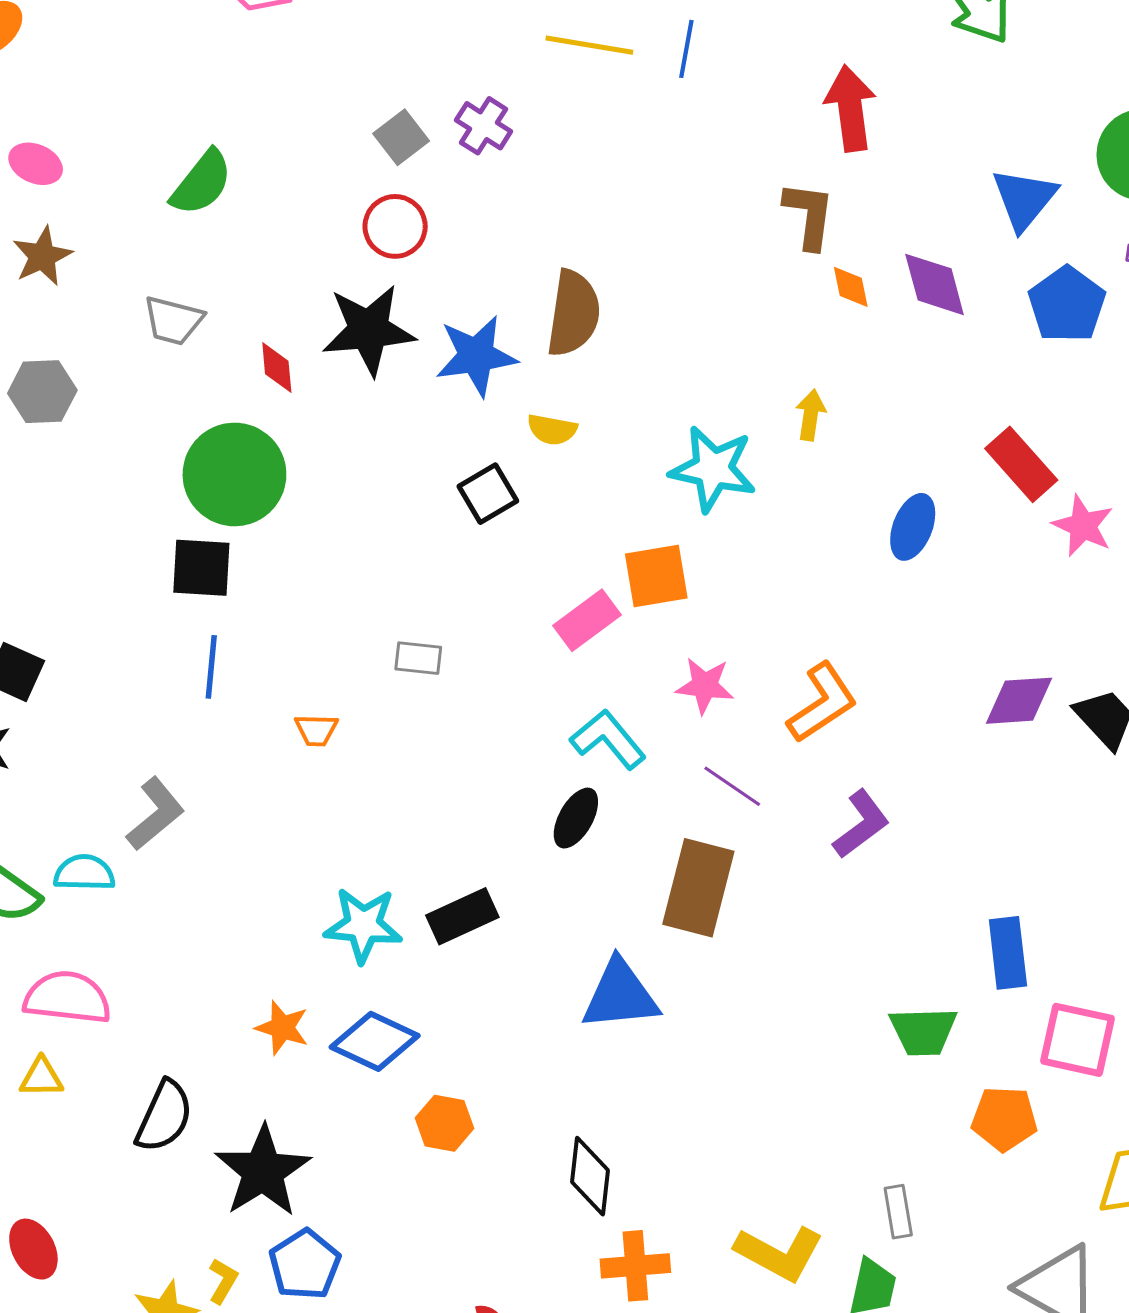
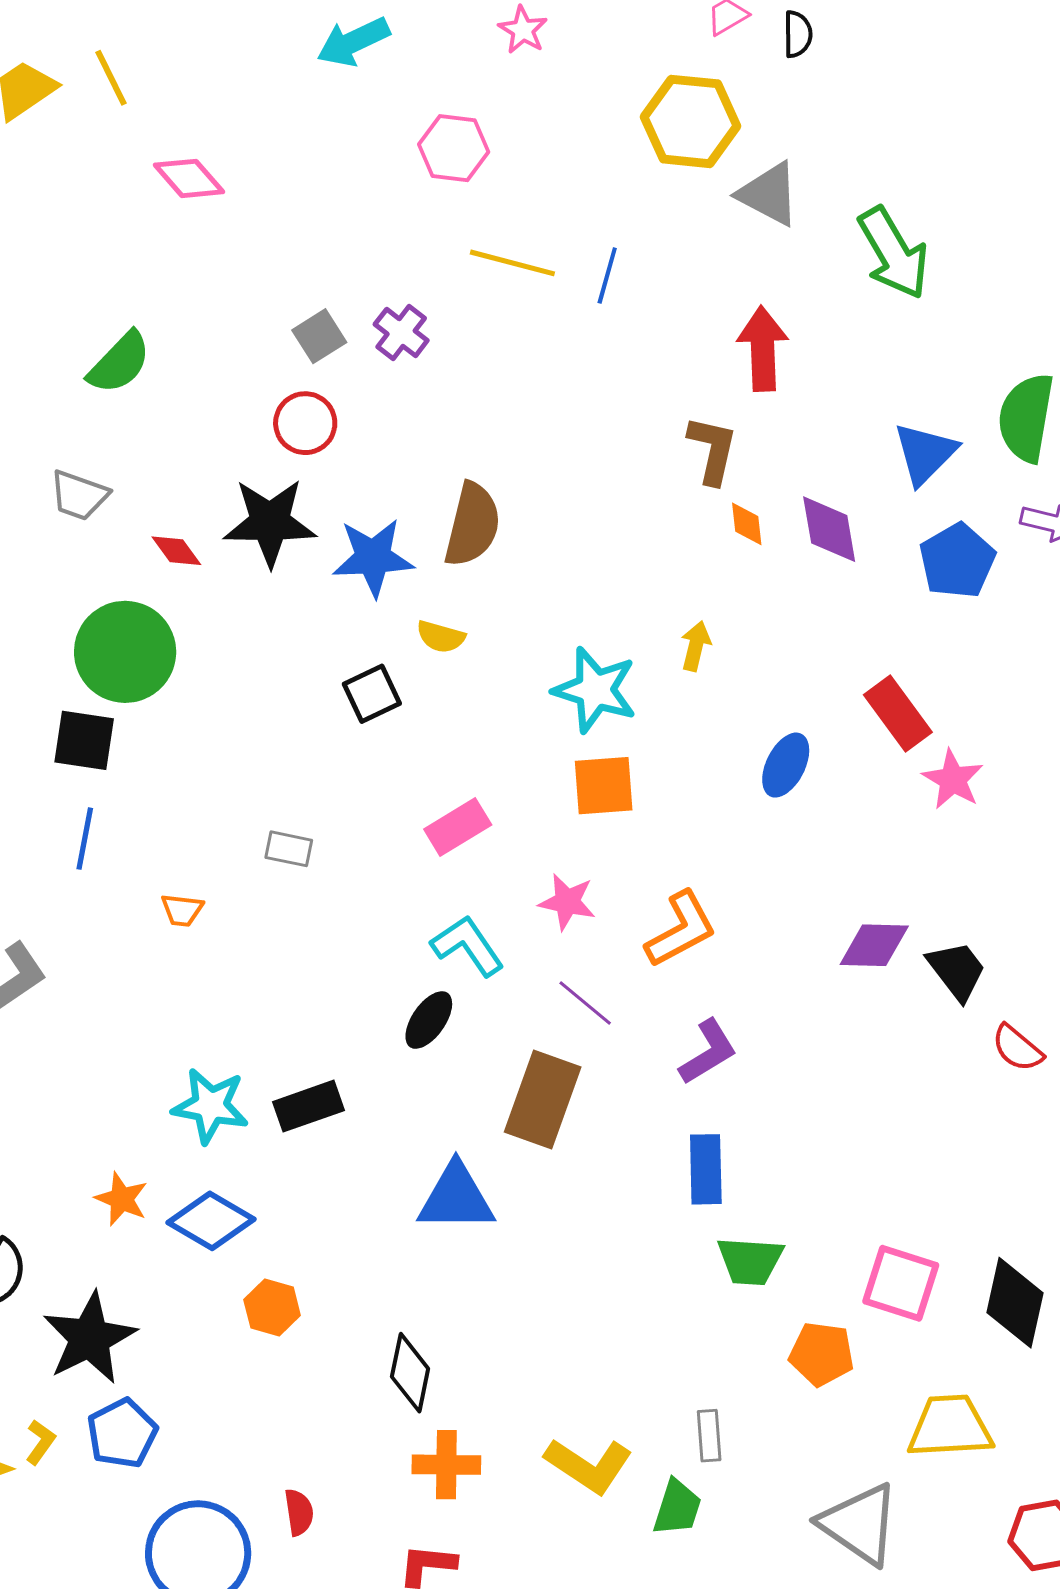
red diamond: (277, 367) -> (176, 551), turned -36
orange square: (656, 576) -> (604, 786), moved
blue rectangle: (1008, 953) -> (706, 1169), moved

